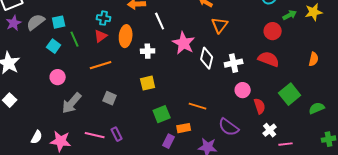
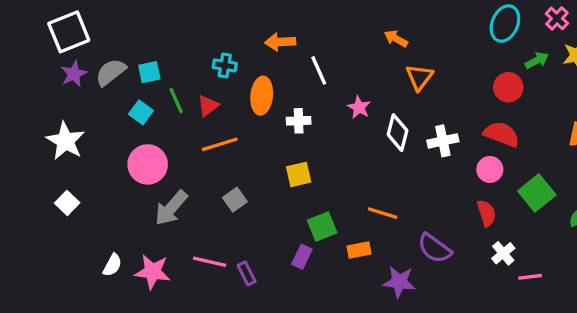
red triangle: (101, 36) -> (208, 106), moved
pink star: (184, 43) -> (359, 107), size x0.6
pink circle: (58, 77) -> (148, 164), size x1.5
pink circle: (243, 90) -> (490, 169), moved
gray square: (110, 98) -> (235, 200), turned 32
purple rectangle: (117, 134) -> (247, 273), moved
purple rectangle: (169, 141) -> (302, 257), moved

